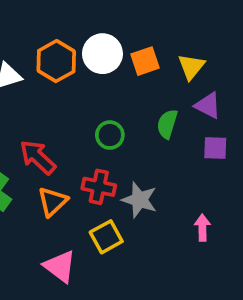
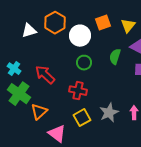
white circle: (102, 54) -> (80, 36), moved
gray star: (139, 200) -> (109, 113), moved, turned 30
orange triangle: (53, 202) -> (39, 112), moved

